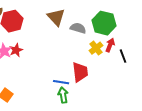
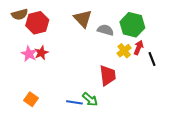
blue line: (61, 82) -> (74, 102), moved
green arrow: (63, 95) -> (90, 99), turned 140

